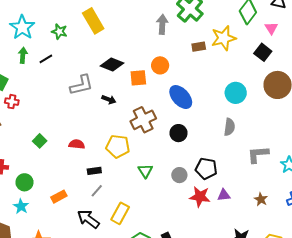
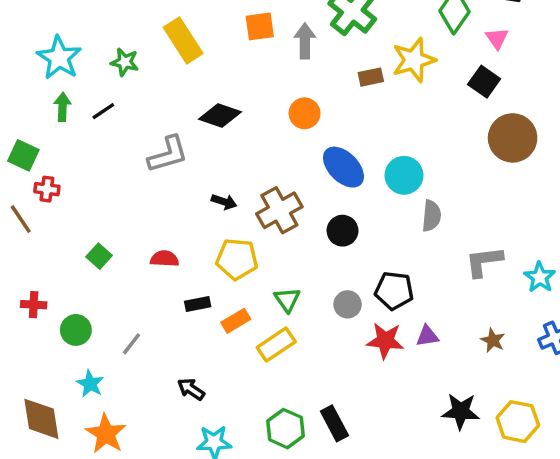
orange square: (138, 78) -> (260, 26), moved
cyan circle: (236, 93) -> (404, 175), moved
black arrow: (109, 100) -> (224, 202), moved
gray line: (97, 191) -> (131, 344), moved
orange rectangle: (59, 197) -> (236, 321), moved
cyan star: (21, 206) -> (90, 384), moved
yellow rectangle: (120, 213) -> (276, 345), moved, turned 30
black arrow: (88, 219) -> (191, 389), size x0.7

